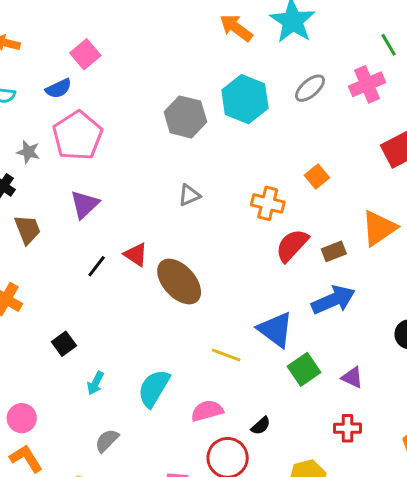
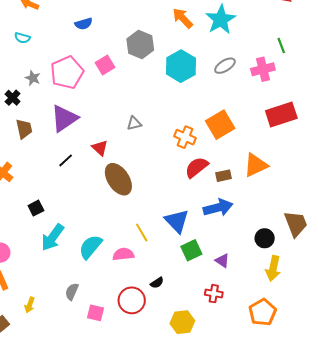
pink square: (85, 54) -> (105, 65), moved
blue semicircle: (58, 88) -> (84, 24), moved
gray hexagon: (185, 117) -> (140, 44), moved
orange square: (317, 177) -> (220, 125), size x1.8
purple triangle: (84, 204) -> (64, 118), size x1.4
red triangle: (136, 254) -> (100, 148), moved
yellow line: (226, 355) -> (142, 233), turned 30
cyan arrow: (95, 383) -> (53, 237), size x1.8
pink semicircle: (207, 411) -> (123, 254), moved
gray semicircle: (107, 441) -> (72, 292), moved, turned -30

